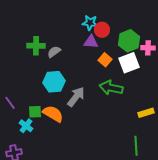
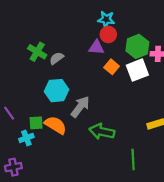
cyan star: (90, 23) -> (106, 19), moved
green cross: (36, 46) -> (37, 52), turned 30
green arrow: (111, 88) -> (102, 132), moved
cyan cross: (26, 126) -> (26, 138), turned 32
green line: (136, 146) -> (133, 160), moved

